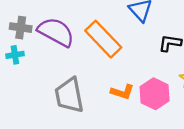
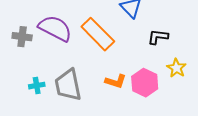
gray cross: (21, 28) -> (22, 37), moved
cyan cross: (15, 55) -> (37, 86), moved

